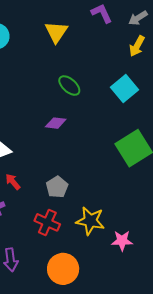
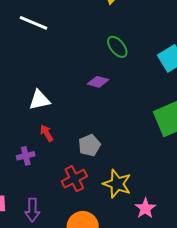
red cross: (47, 222) -> (74, 179), turned 30
pink star: (122, 241) -> (145, 208), turned 30

